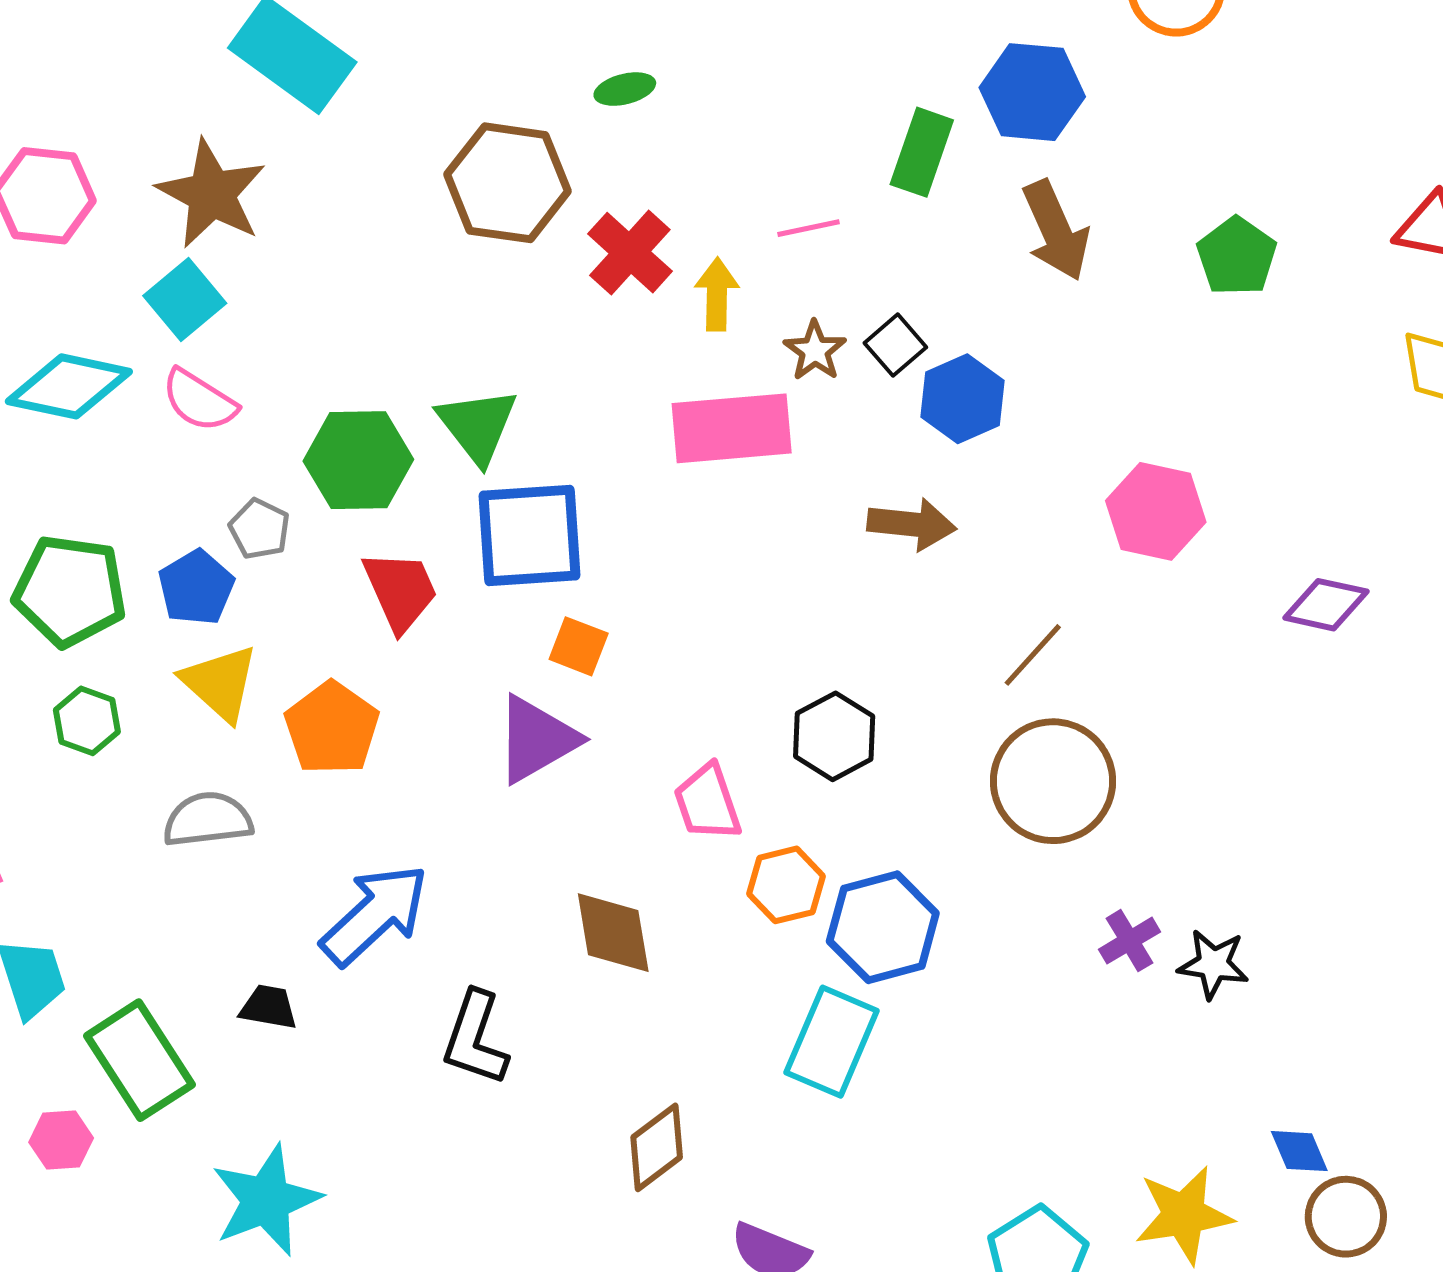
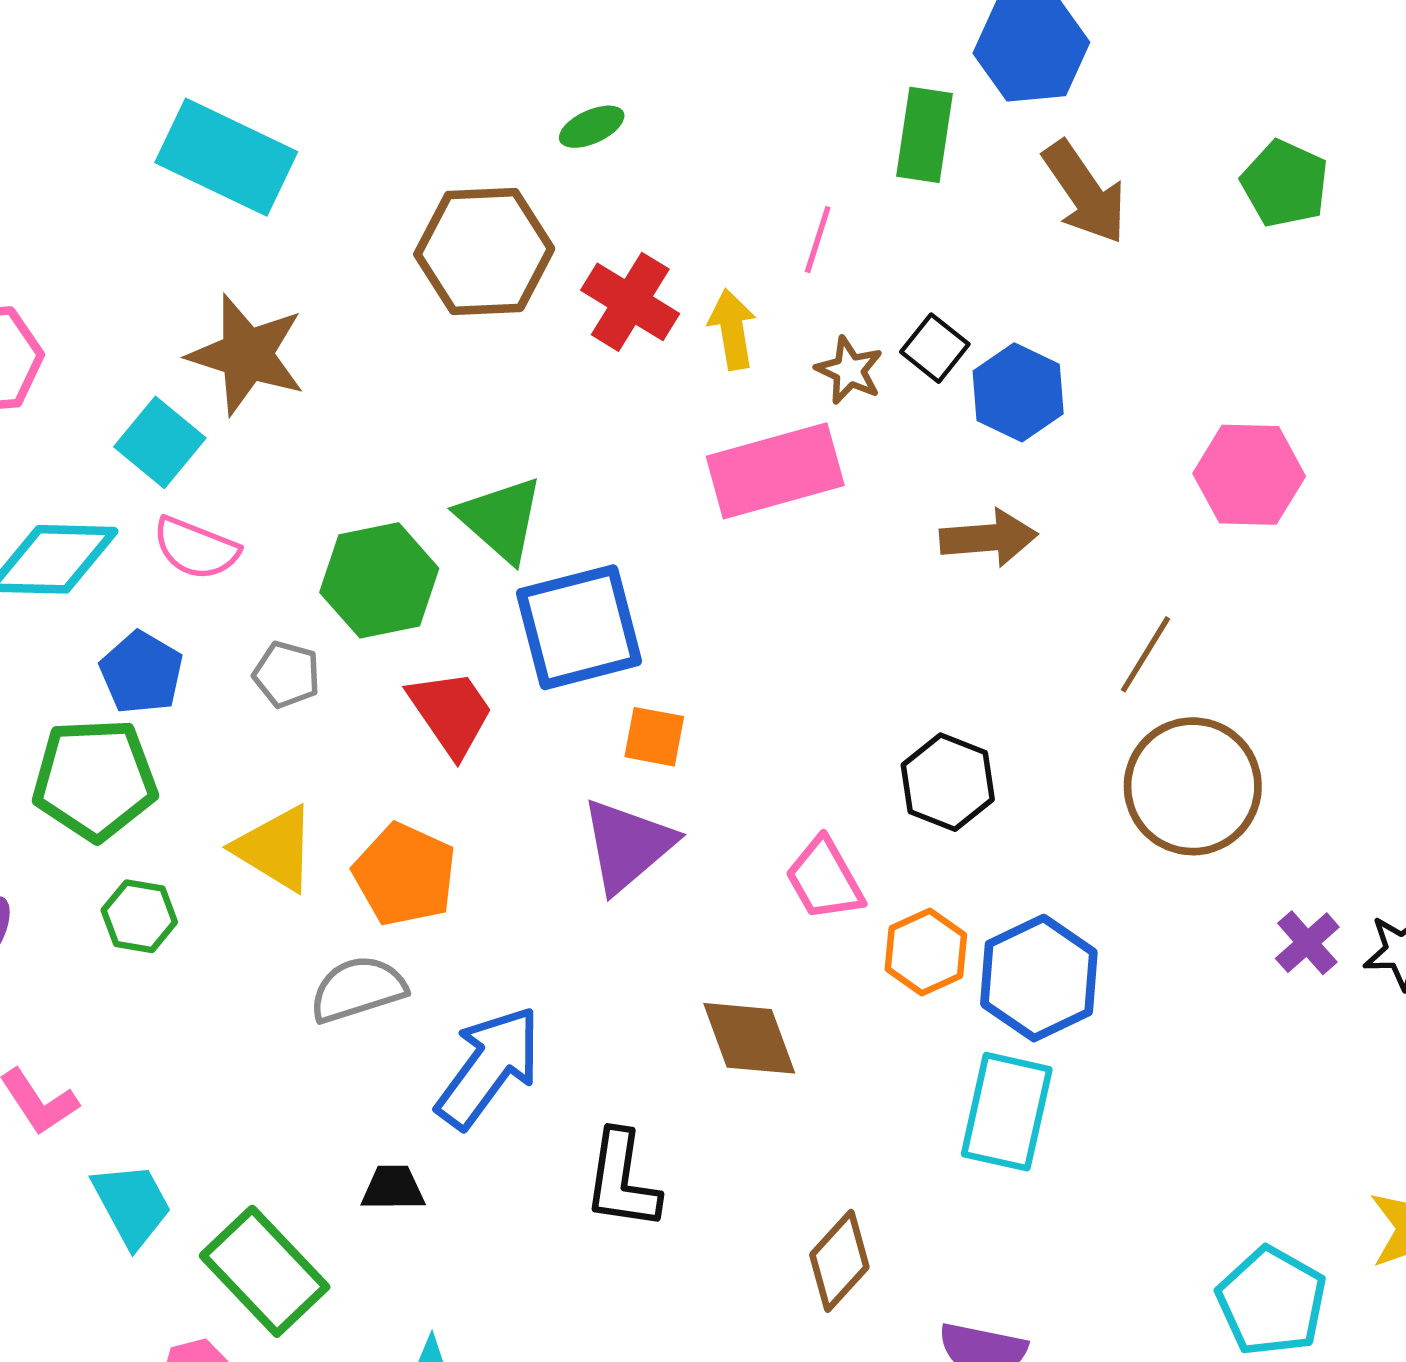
brown star: (212, 194) -> (247, 355), moved
pink line: (809, 228) -> (818, 240), turned -50
blue pentagon: (196, 588) -> (141, 673), moved
gray semicircle: (208, 820) -> (358, 989), moved

